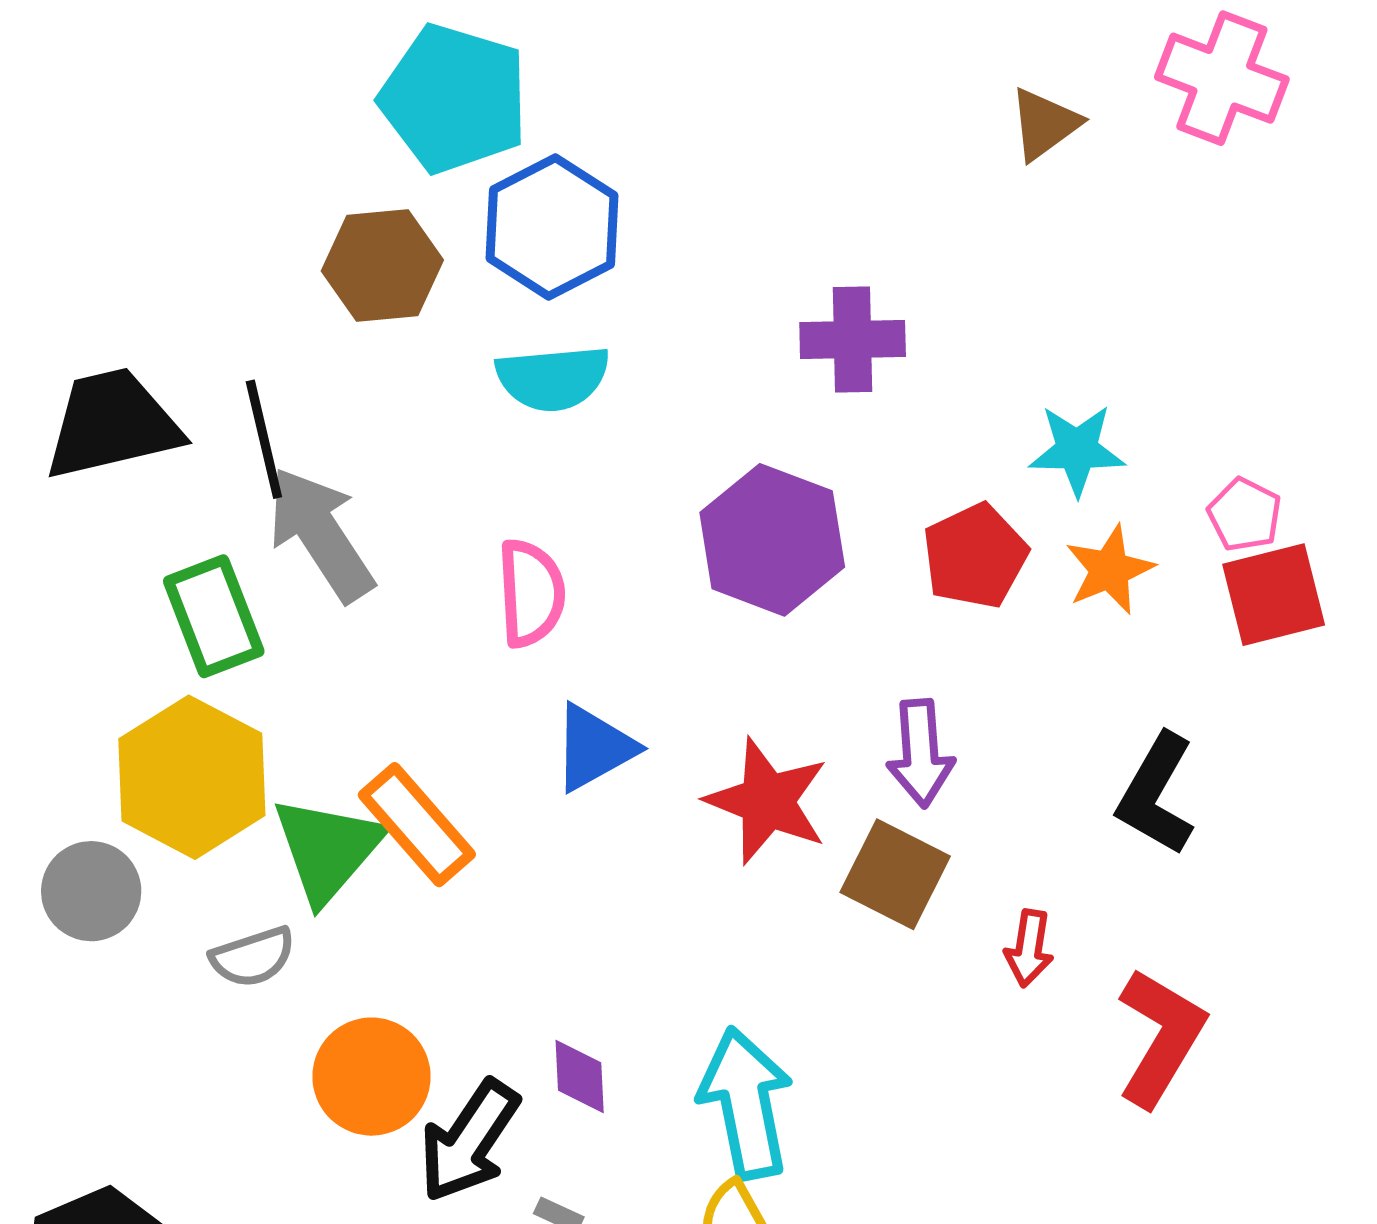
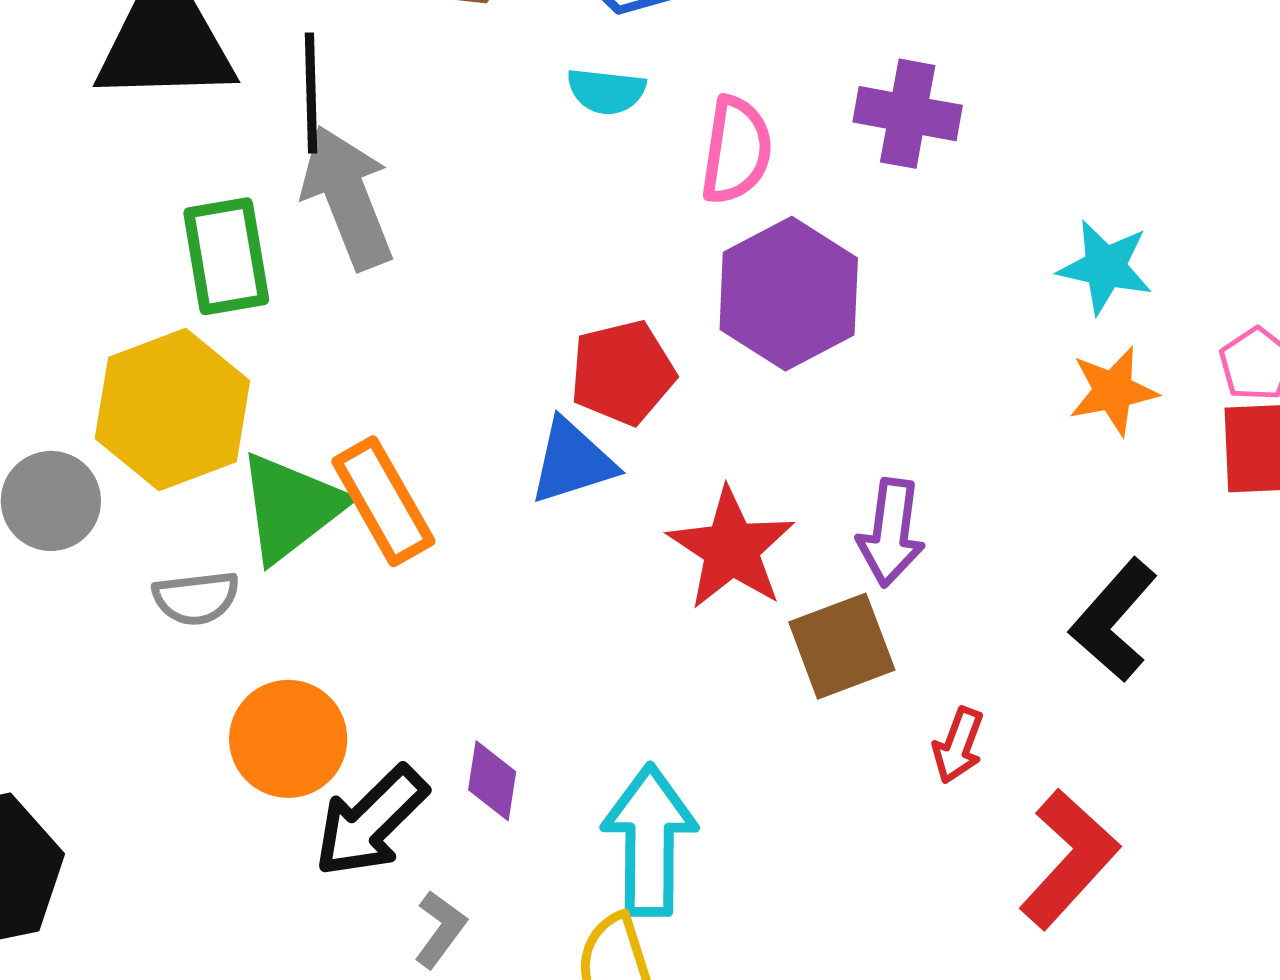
cyan semicircle: (553, 378) -> (606, 91), size x0.7
red pentagon: (975, 556) -> (623, 373), moved
pink semicircle: (531, 593) -> (736, 150), moved
brown square: (895, 874) -> (842, 646), turned 31

